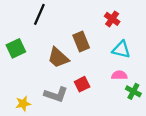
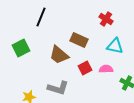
brown rectangle: (81, 42) -> (79, 40), turned -42
pink semicircle: (119, 75) -> (106, 69), moved
red square: (82, 84) -> (85, 68), moved

